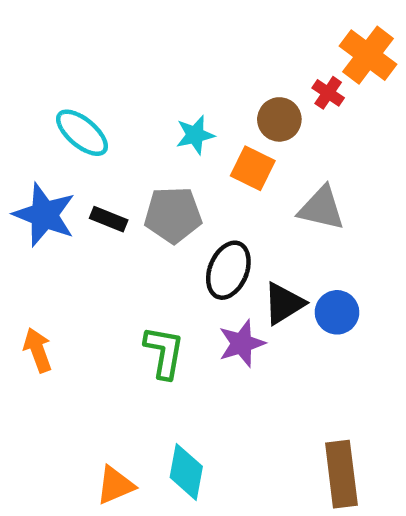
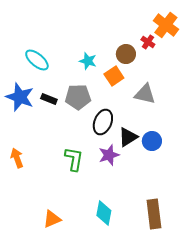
cyan star: (195, 135) -> (88, 61), turned 30
orange square: (253, 168) -> (114, 76), turned 30
cyan diamond: (186, 472) -> (104, 213), moved

